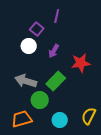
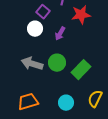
red star: (81, 63) -> (81, 15), moved
green rectangle: (56, 81) -> (81, 70), moved
green circle: (40, 100) -> (57, 63), moved

